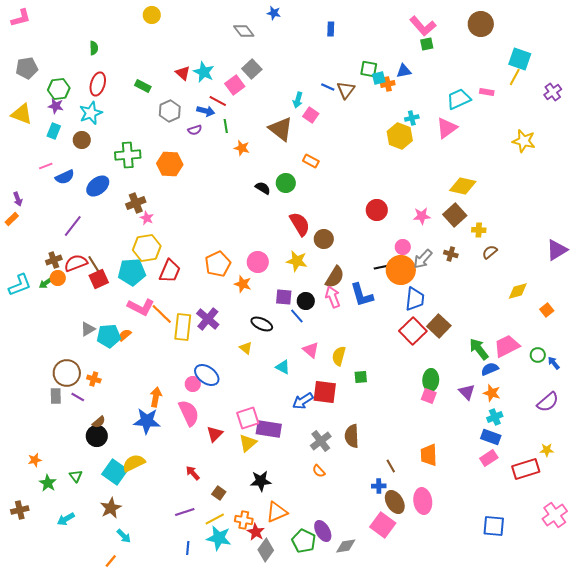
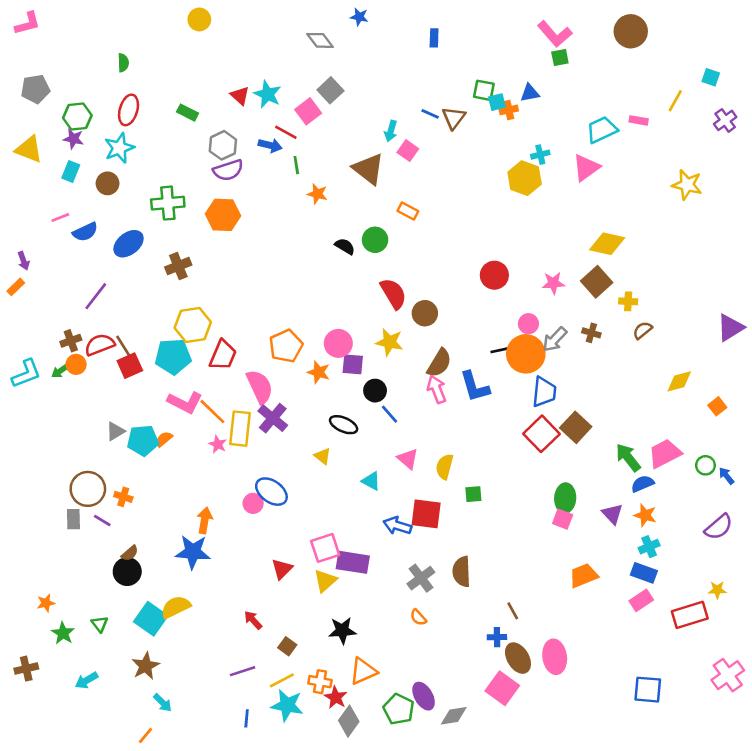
cyan square: (520, 59) -> (711, 77), moved, size x0.6
purple semicircle: (195, 130) -> (228, 170), moved, size x1.6
pink star: (147, 218) -> (218, 444), moved
purple square: (284, 297) -> (353, 364), moved
black circle: (306, 301) -> (375, 391), moved
blue arrow: (303, 401) -> (397, 526), turned 50
pink semicircle: (189, 413) -> (260, 387), moved
orange trapezoid: (429, 455) -> (584, 575), moved, turned 70

